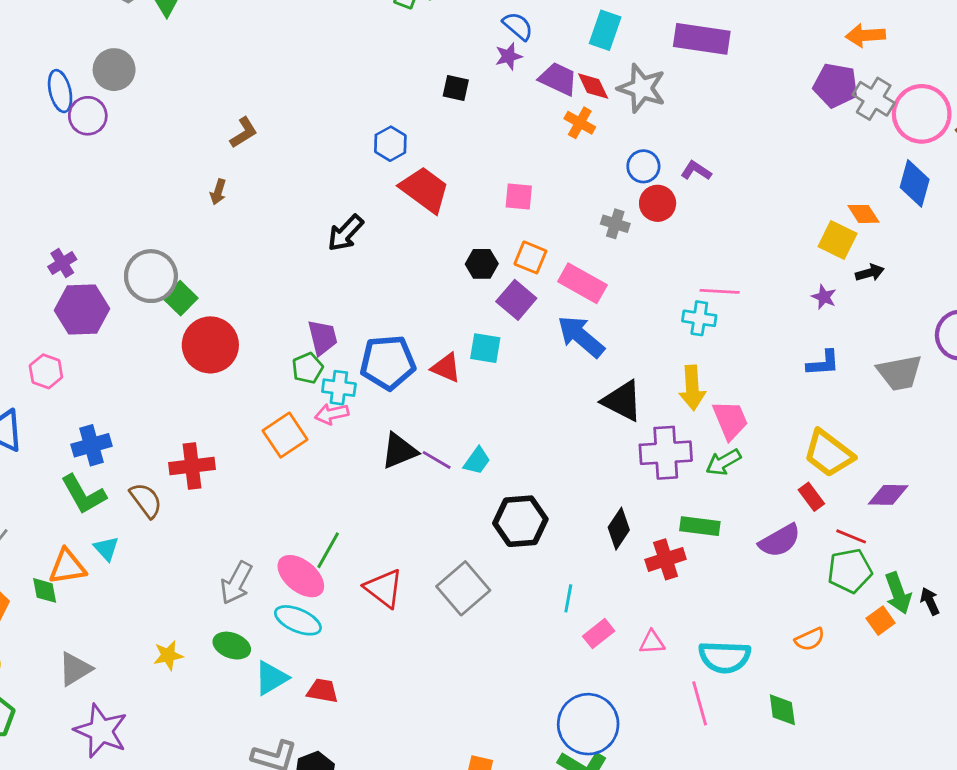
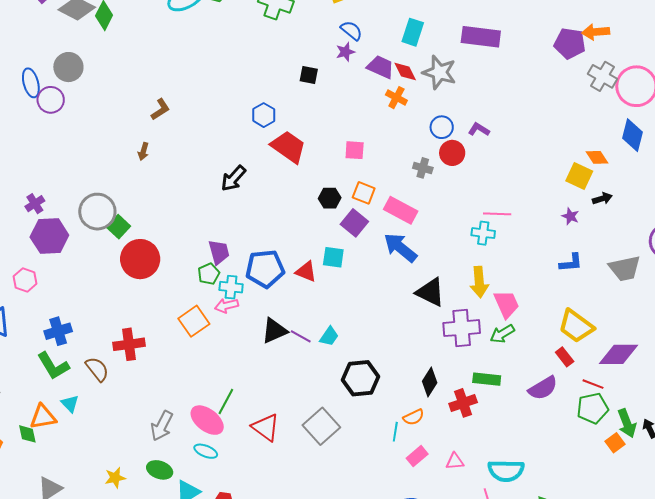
purple pentagon: (836, 85) -> (570, 43), moved
purple diamond: (888, 495) -> (618, 354), size x1.4
cyan ellipse: (298, 620) -> (206, 451), size x0.7
orange semicircle: (810, 639) -> (414, 417), moved

